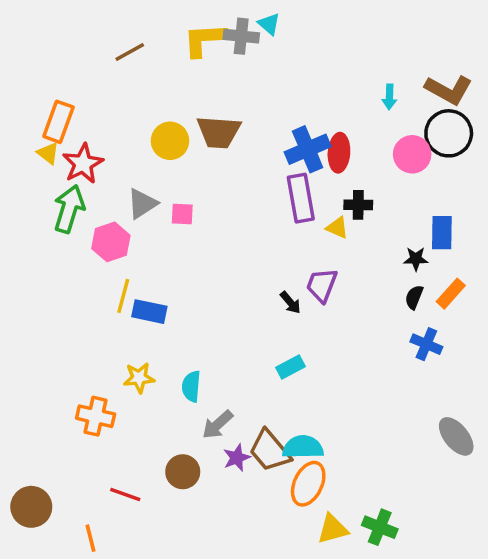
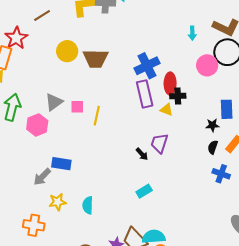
yellow circle: (170, 141) -> (67, 51), moved
red ellipse: (339, 153) -> (170, 83), moved
red star: (83, 164) -> (16, 38), moved
yellow line: (123, 296) -> (97, 116), moved
gray arrow: (217, 425) -> (42, 177), moved

